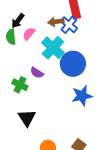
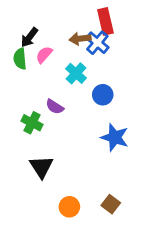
cyan cross: (53, 48) -> (76, 73), size x0.7
blue circle: (73, 64) -> (103, 95), size x0.6
blue star: (82, 96) -> (115, 137), turned 30

